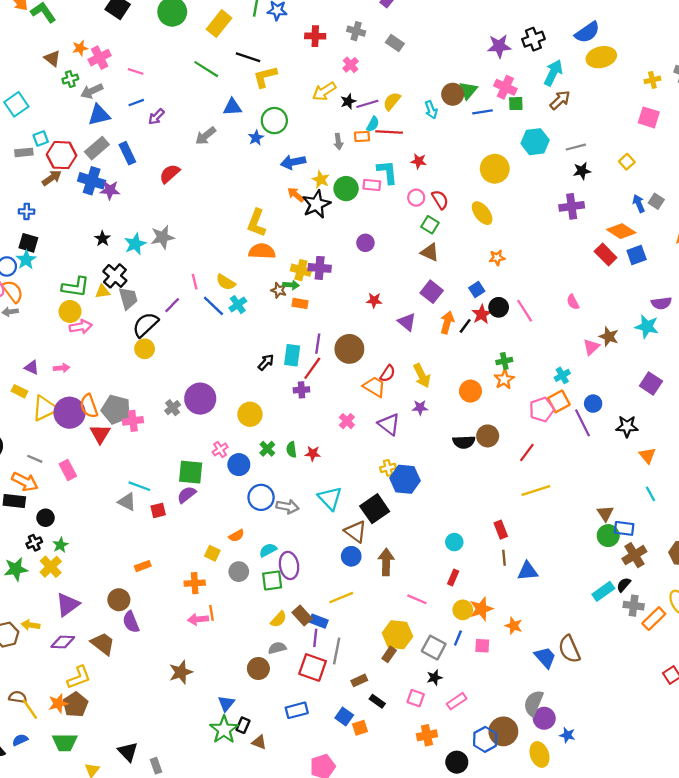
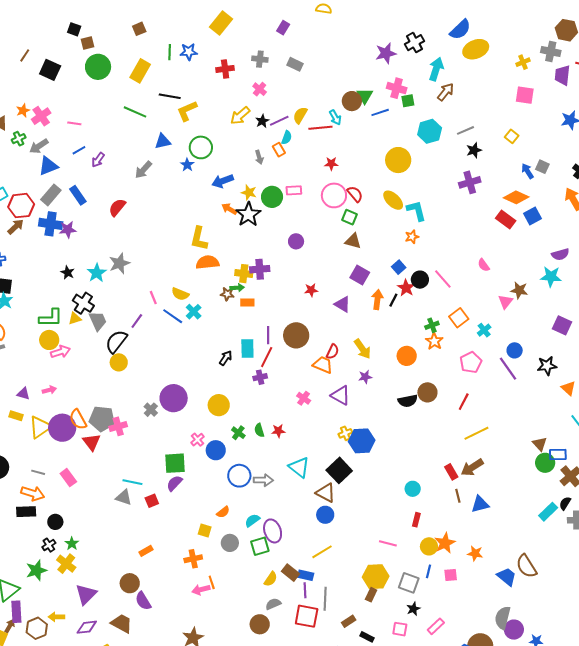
red line: (389, 132) -> (320, 128), moved
orange rectangle: (362, 137) -> (279, 150), turned 72
cyan L-shape: (387, 172) -> (416, 211), moved
pink circle: (416, 198) -> (334, 195), size x1.6
orange square: (559, 401) -> (459, 318), moved
brown arrow: (386, 562) -> (472, 467), moved, turned -115

